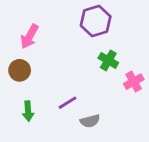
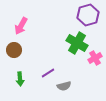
purple hexagon: (96, 21) -> (88, 15), moved
green cross: (108, 60) -> (77, 43), size x1.5

